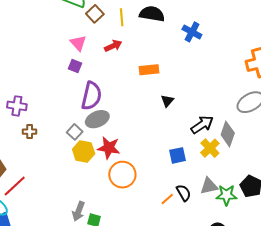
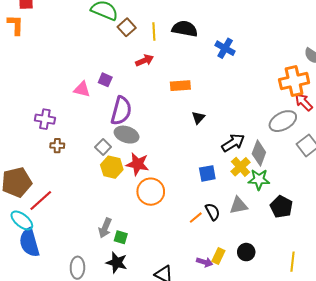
pink triangle: (78, 43) -> (82, 89), moved, turned -36
gray ellipse: (97, 119) -> (127, 135), turned 40
green star: (226, 195) -> (259, 179), moved

